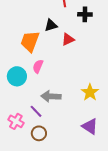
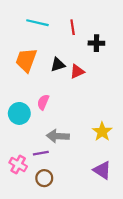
black triangle: (51, 25) -> (58, 65), moved
orange trapezoid: (30, 41) -> (26, 60), moved
purple line: (36, 111) -> (41, 153), turned -56

